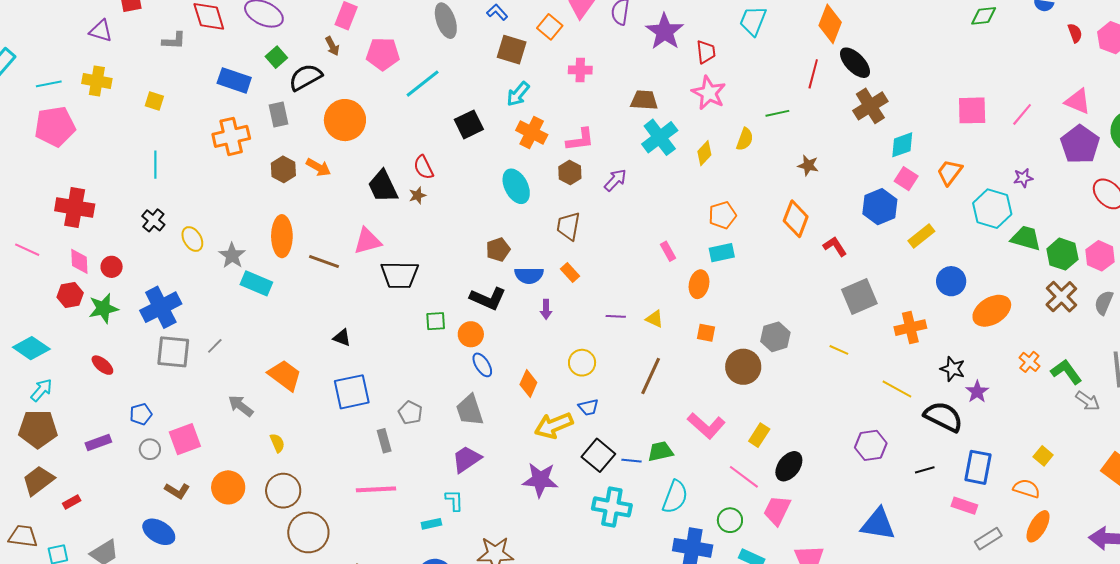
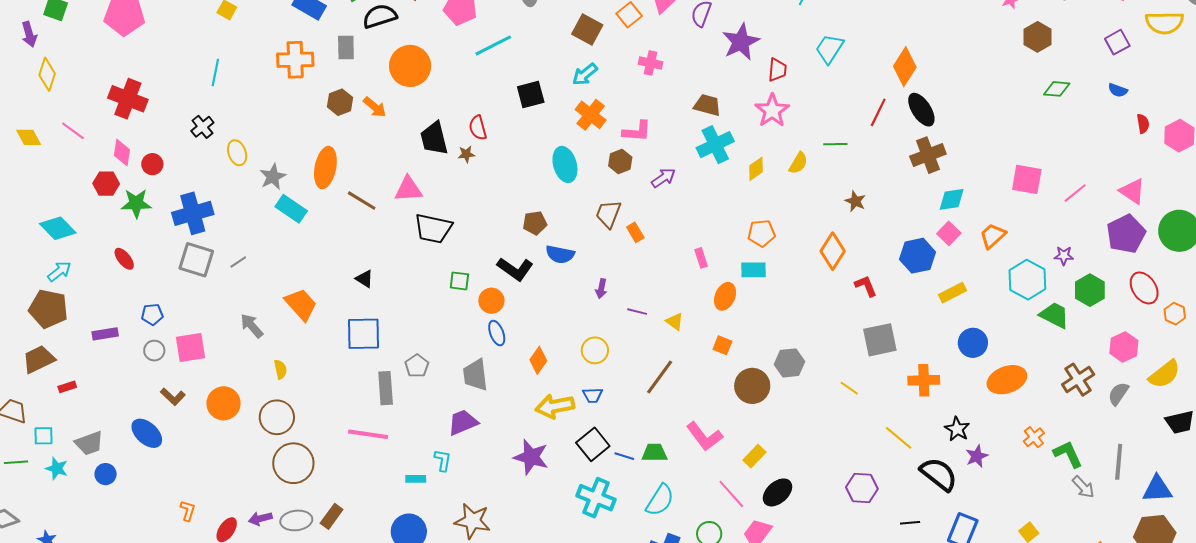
green hexagon: (1062, 254) -> (1090, 290), moved
orange rectangle: (570, 272) -> (635, 232), moved
purple arrow: (546, 309) -> (601, 289), moved
gray rectangle: (384, 441) -> (386, 388), size x1.4

